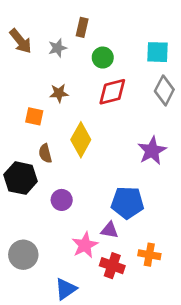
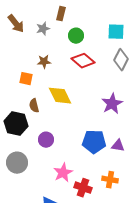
red diamond: (112, 92) -> (83, 61), turned 55
yellow diamond: (81, 140) -> (60, 96), turned -55
purple triangle: (110, 230) -> (118, 146), moved
gray circle: (23, 255) -> (17, 163), moved

